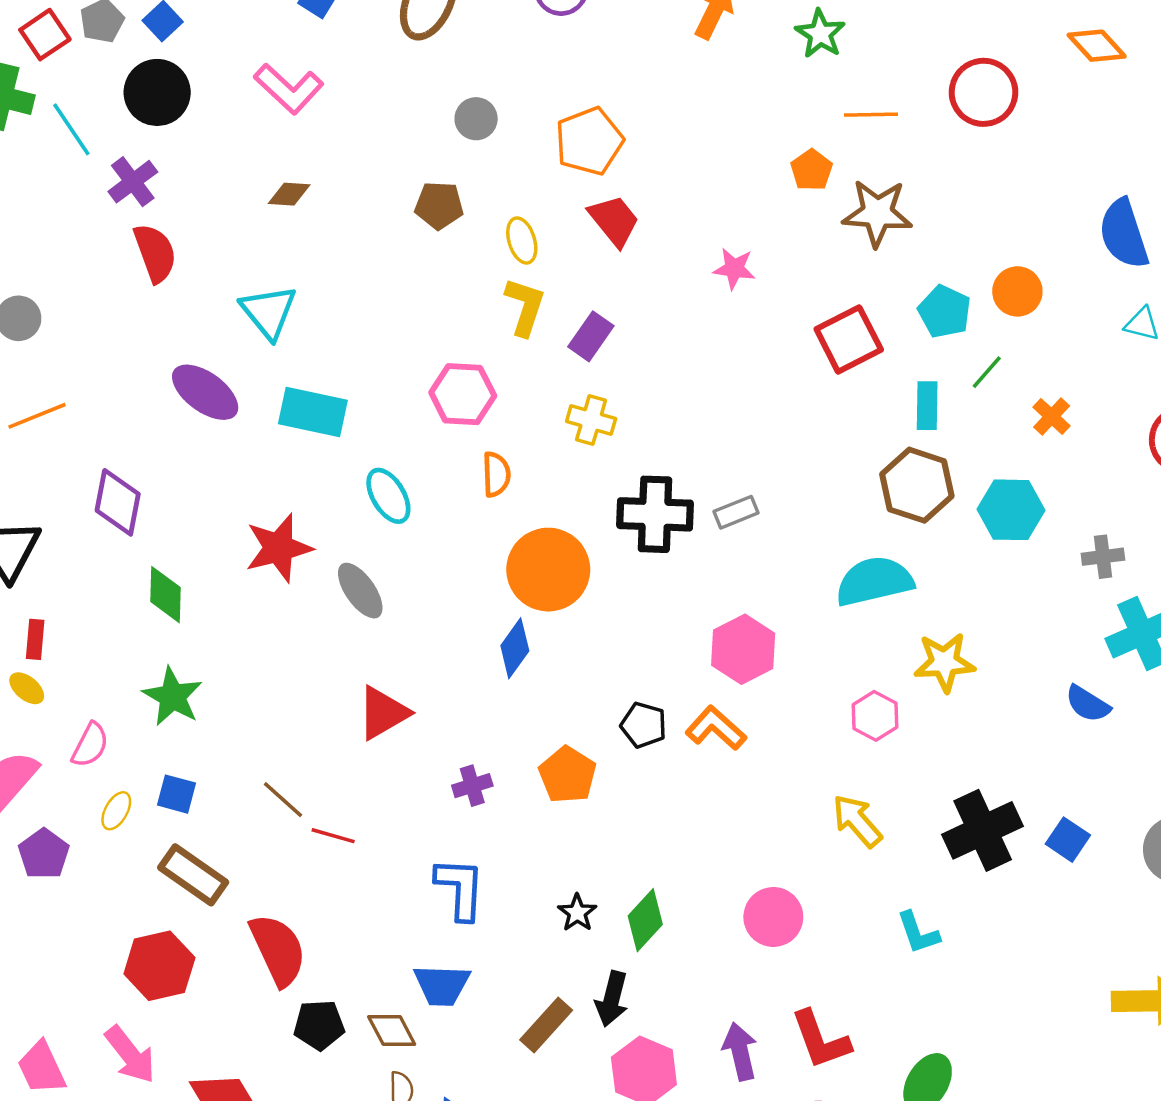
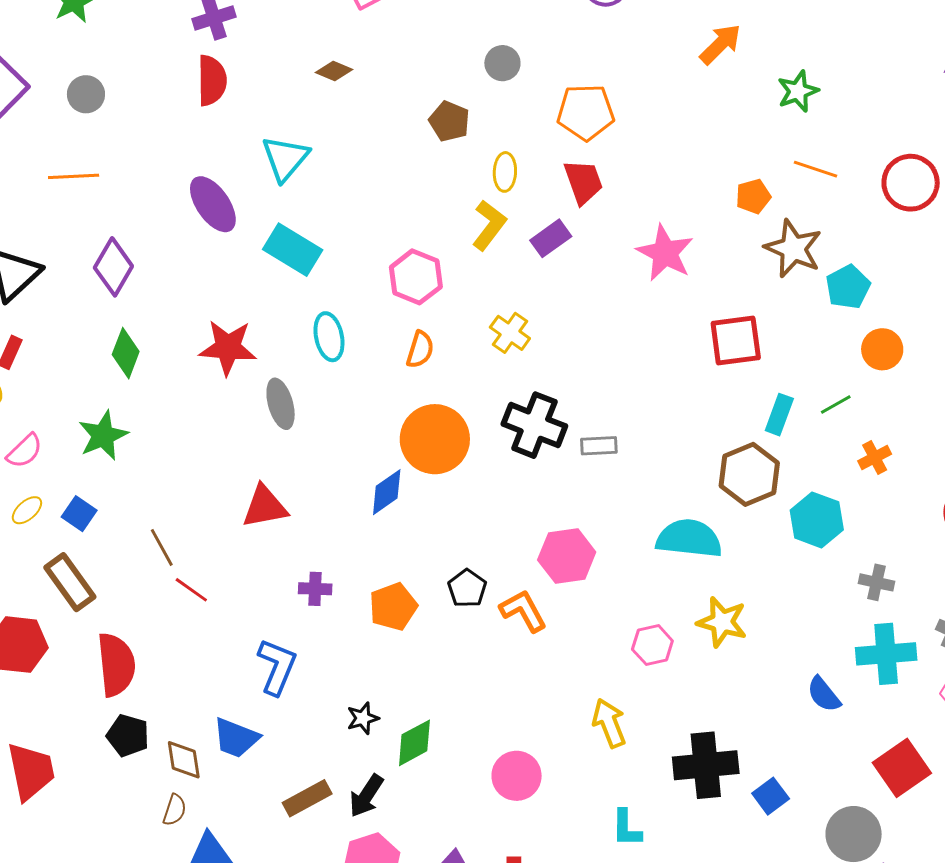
pink star: (734, 269) -> (665, 253), size x1.6
cyan pentagon: (944, 312) -> (848, 287), moved
purple rectangle: (591, 336) -> (551, 238), moved

